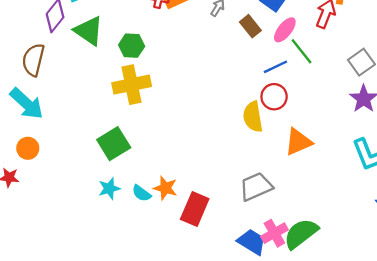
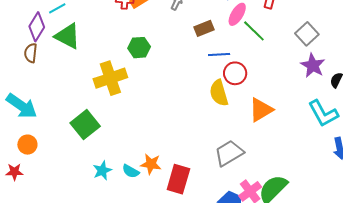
brown rectangle: (250, 26) -> (204, 28), moved, turned -66
green hexagon: (132, 46) -> (139, 48), moved
brown semicircle: (33, 60) -> (31, 53), moved, size x0.7
blue line: (276, 67) -> (219, 54), moved, turned 30
green square: (114, 144) -> (85, 125), moved

